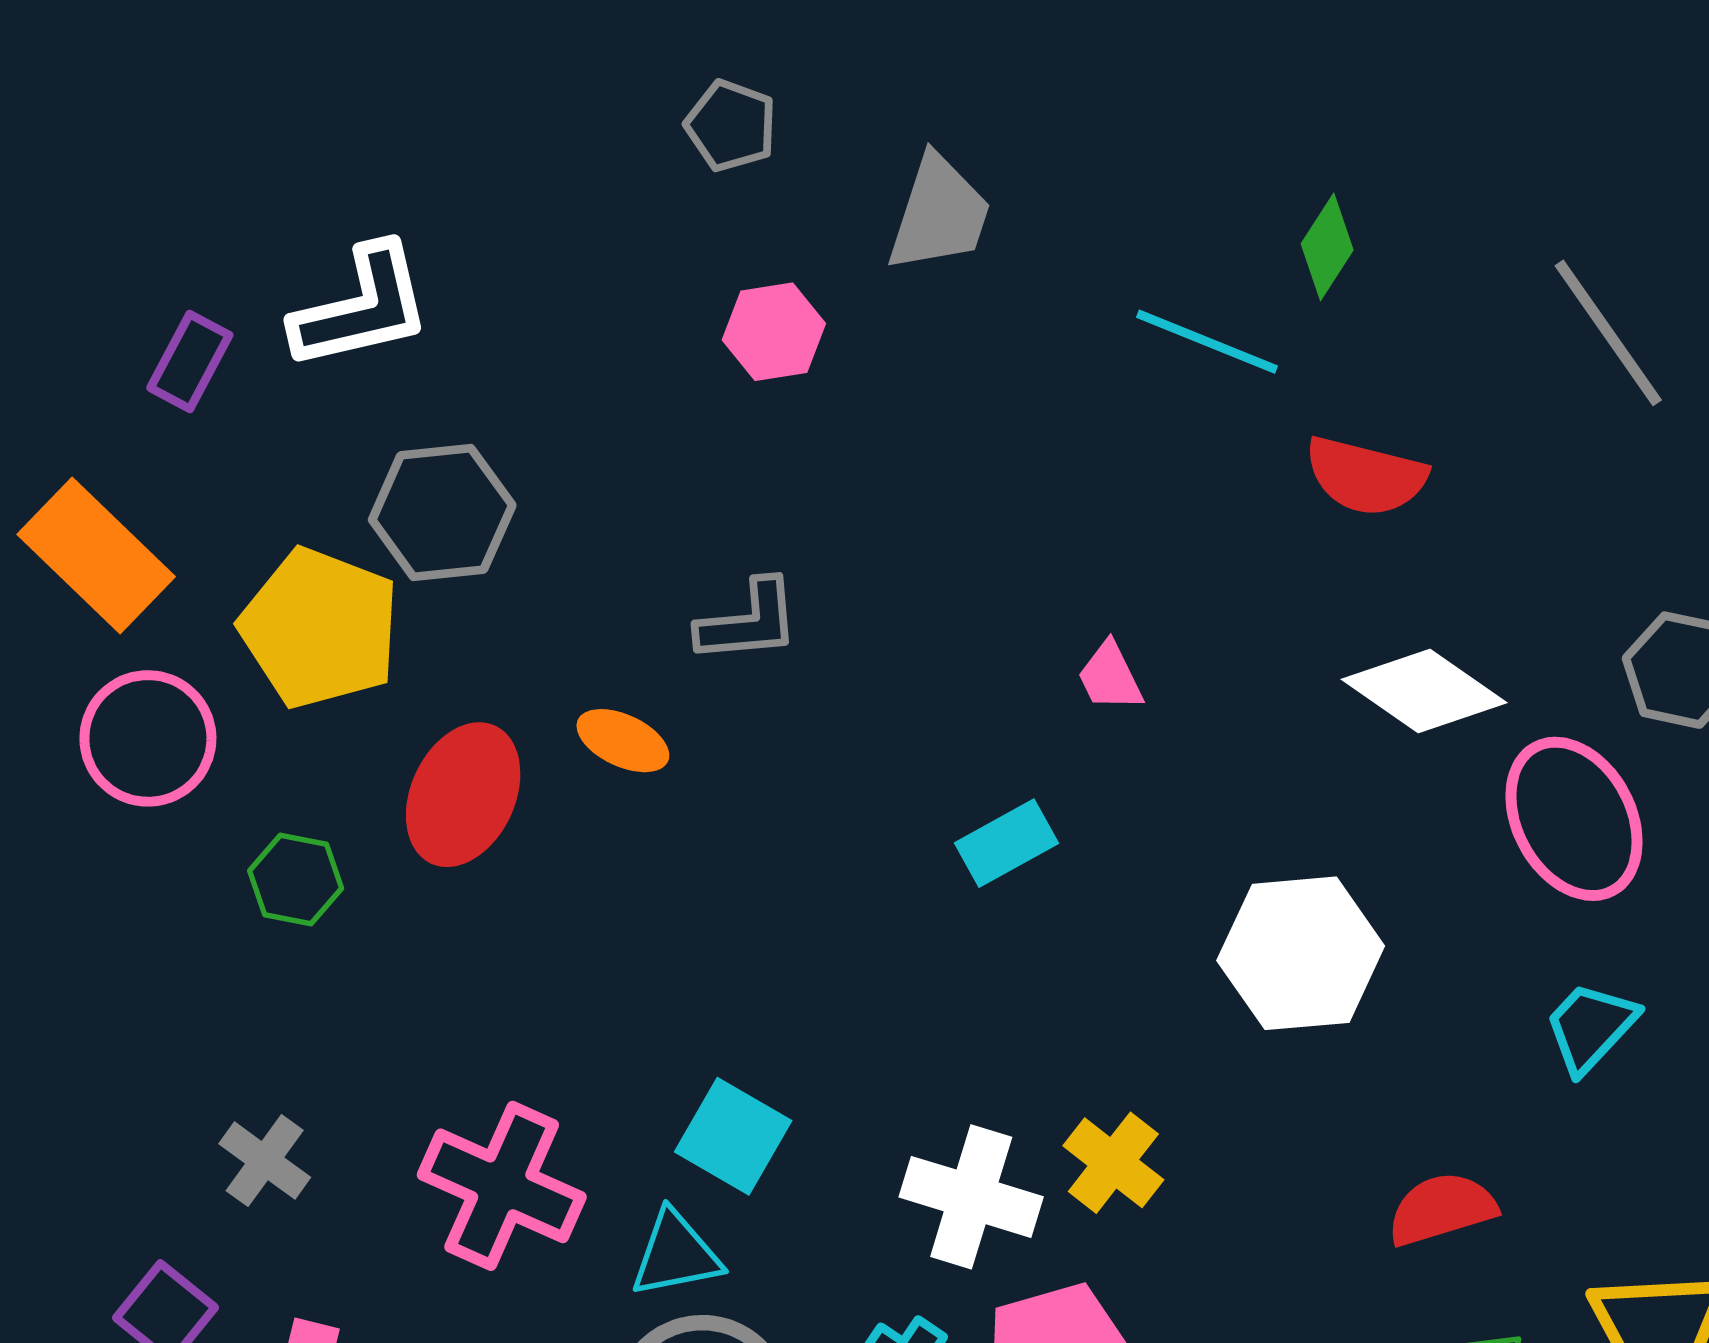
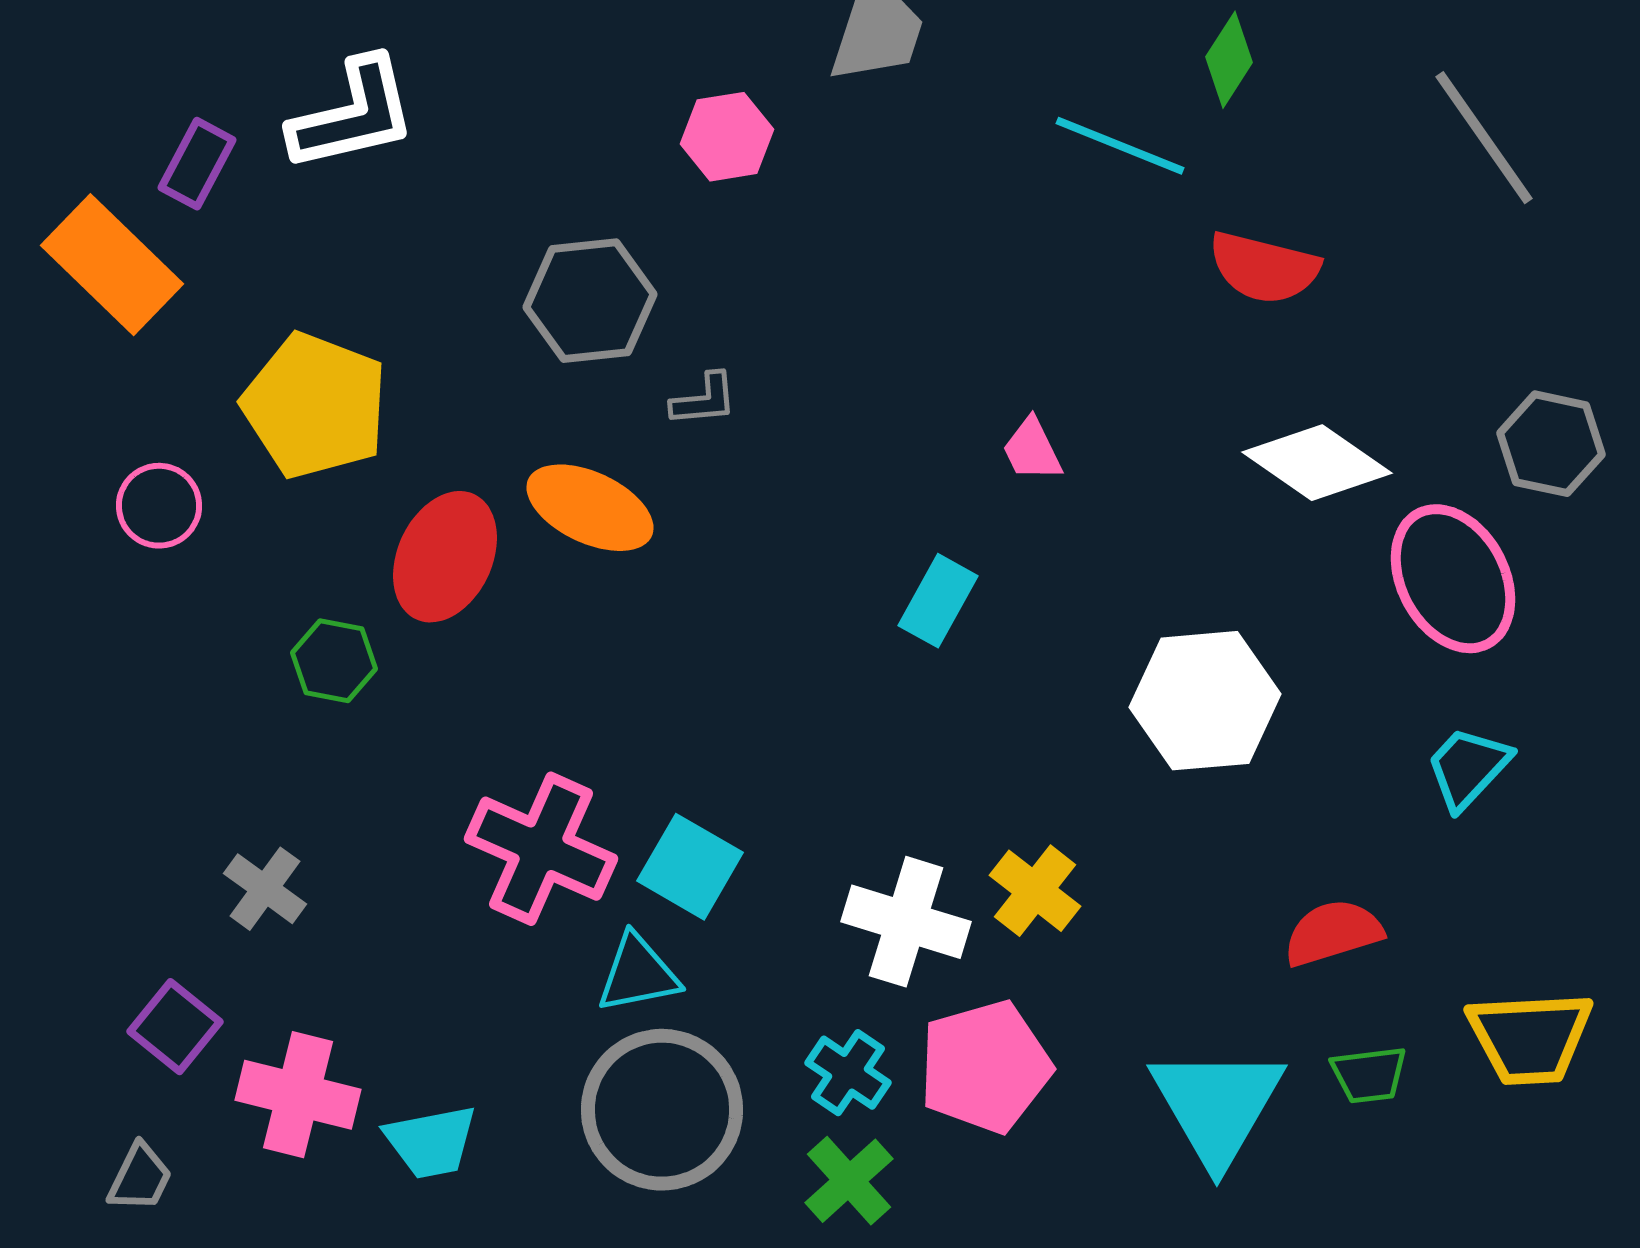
gray hexagon: (442, 512) -> (590, 301), moved
orange rectangle: (96, 555) -> (112, 265), moved
gray L-shape: (749, 622) -> (704, 400), size x0.7
pink circle: (148, 738) -> (159, 506), size x0.7
orange ellipse: (623, 741) -> (590, 508), size x1.5
cyan rectangle: (1006, 843) -> (938, 601), turned -32
green hexagon: (296, 879) -> (334, 661), moved
pink cross: (502, 1186) -> (541, 849), moved

